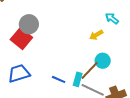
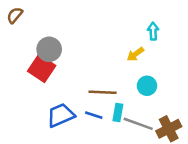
cyan arrow: (112, 18) -> (153, 31), turned 56
brown line: (90, 70) -> (103, 92), moved, turned 55
blue trapezoid: (19, 73) -> (61, 115), moved

